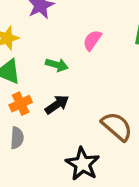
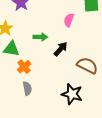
pink semicircle: (92, 40) -> (69, 20), moved
black arrow: (57, 104) -> (61, 49), moved

